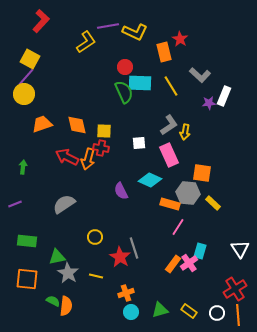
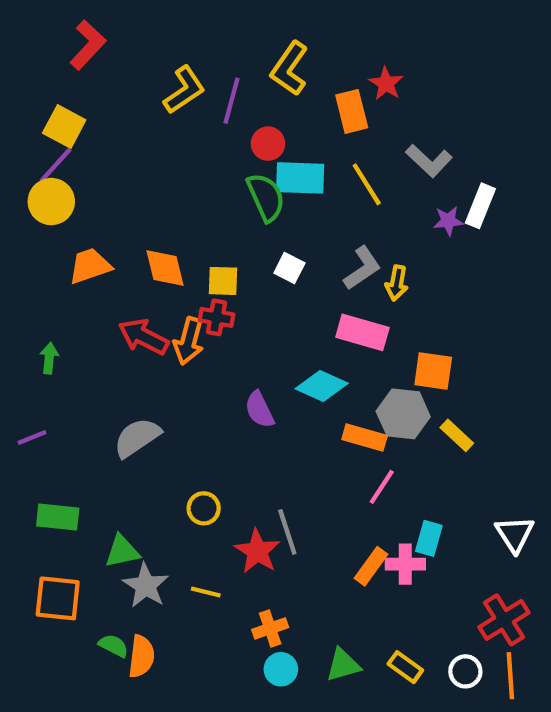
purple line: (108, 26) -> (232, 101), moved, turned -65
yellow L-shape: (135, 32) -> (289, 69), turned 100
white square: (139, 143) -> (289, 268), moved, turned 32
pink rectangle: (169, 155) -> (362, 332), turned -50
pink cross: (189, 263) -> (405, 564), turned 36

